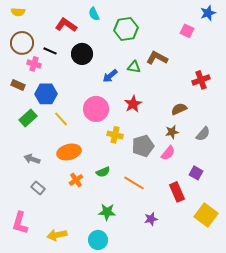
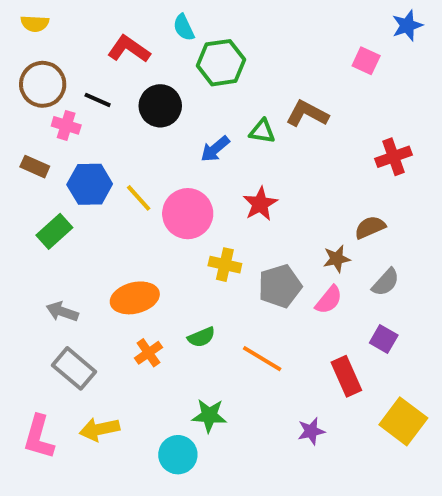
green hexagon: (126, 29) -> (221, 63), moved
brown semicircle: (179, 109) -> (370, 227), moved
yellow line: (61, 119) -> (139, 198), moved
gray semicircle: (203, 134) -> (386, 282), moved
gray rectangle: (38, 188) -> (74, 368), size x1.5
purple star: (151, 219) -> (311, 431), moved
yellow arrow: (57, 235) -> (99, 429), moved
cyan circle: (98, 240) -> (178, 455), moved

